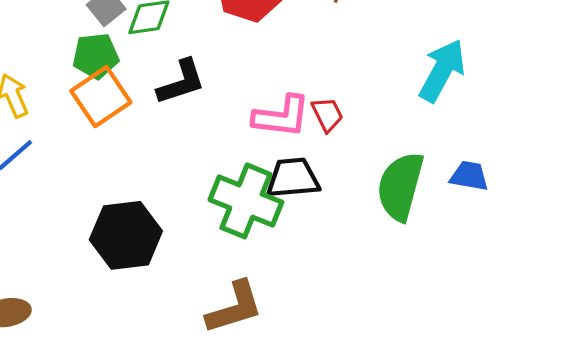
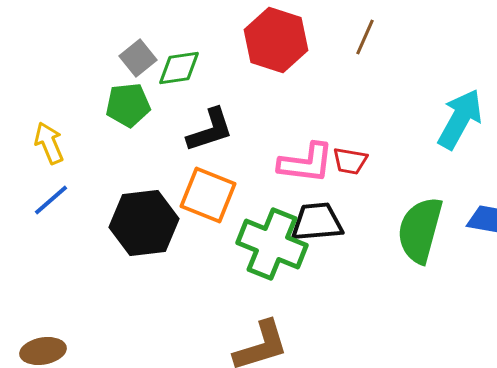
orange square: (101, 97) -> (208, 195), moved, turned -34
red trapezoid: (327, 114) -> (350, 161), turned 126
black hexagon: (126, 235) -> (144, 223), moved

